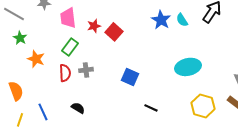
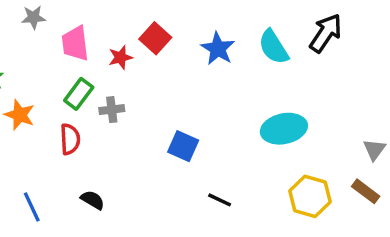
blue star: (161, 20) -> (218, 49), moved
cyan semicircle: (182, 20) -> (273, 47), size x1.5
red square: (114, 32) -> (155, 38), moved
gray cross: (86, 70) -> (112, 110), moved

